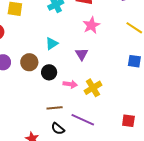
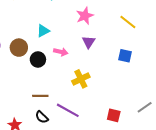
purple triangle: (82, 54) -> (89, 42), moved
pink arrow: (70, 84) -> (61, 52), moved

